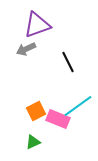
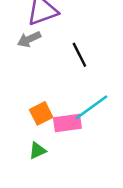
pink rectangle: (58, 119) -> (67, 123), turned -30

